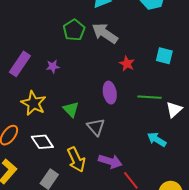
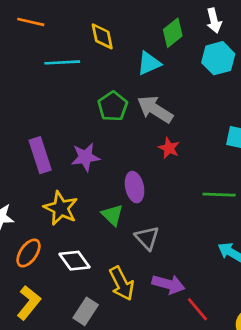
purple rectangle: (20, 64) -> (40, 155), turned -50
red star: (127, 64) -> (169, 148), moved
purple star: (53, 66) -> (85, 157), size x1.5
purple ellipse: (110, 93) -> (135, 187), moved

